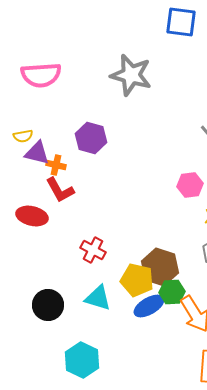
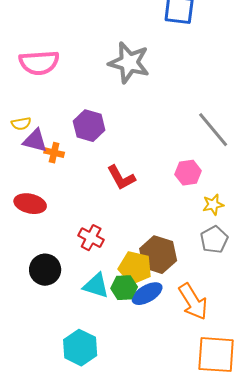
red L-shape: (60, 190) -> (121, 178), moved
green hexagon: (172, 292) -> (124, 288), moved
black circle: (48, 305) -> (45, 270), moved

